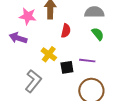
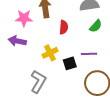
green semicircle: (98, 34) -> (96, 26), turned 88
yellow cross: (49, 54) -> (50, 53), turned 35

